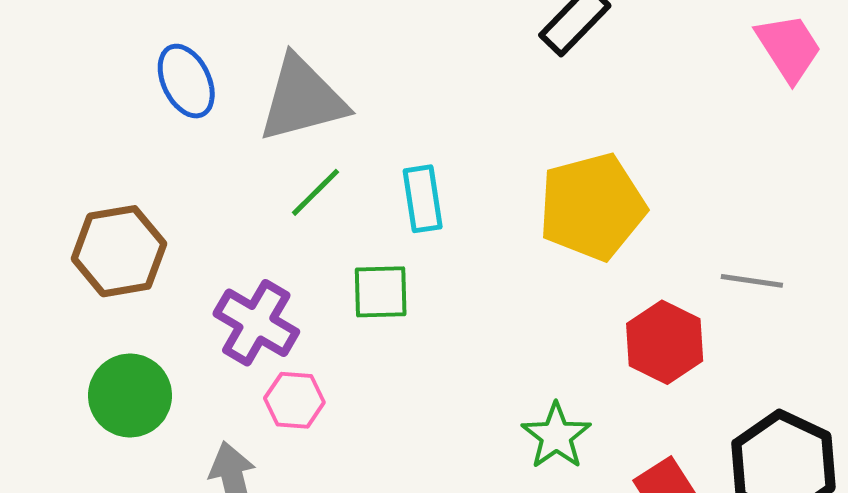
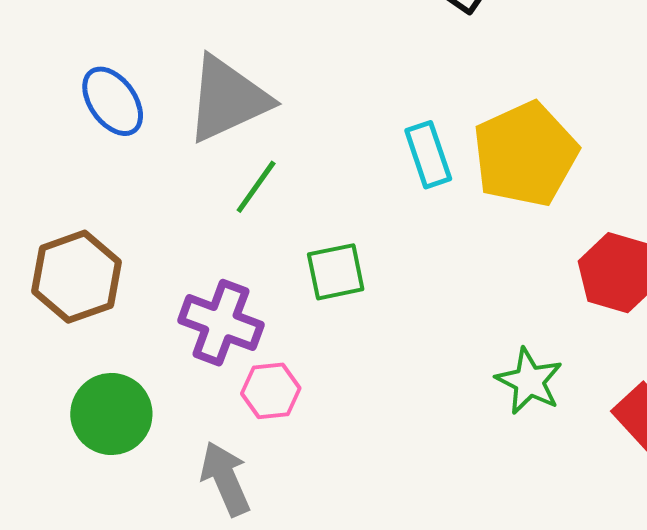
cyan rectangle: (423, 199) -> (428, 155), moved

